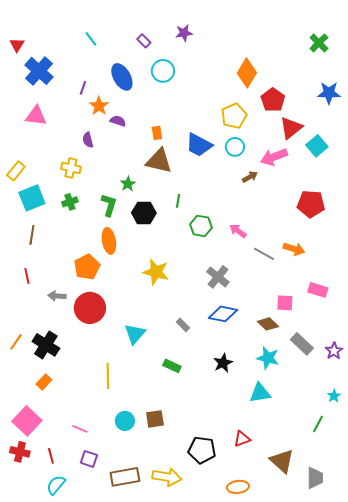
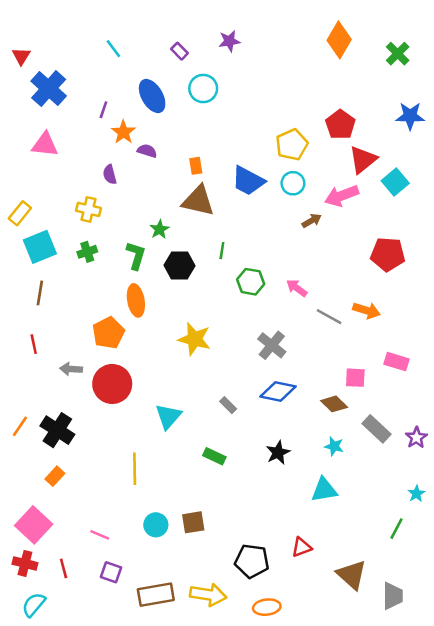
orange diamond: (247, 73) -> (339, 40), moved
cyan star: (268, 358) -> (334, 446), size x0.7
cyan semicircle: (56, 485) -> (34, 605), moved
orange ellipse: (238, 487) -> (267, 607), moved

